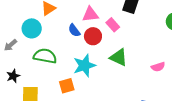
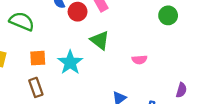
cyan star: (84, 65) -> (70, 62), moved, turned -30

